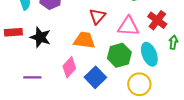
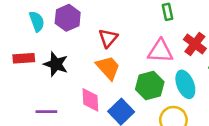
red triangle: (97, 16) -> (108, 38), moved
orange trapezoid: (84, 40) -> (108, 68), turned 40
pink diamond: (69, 67) -> (90, 100), turned -45

